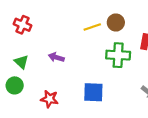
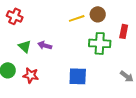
green triangle: (21, 62) -> (25, 46), moved
red star: (49, 99) -> (31, 75), moved

